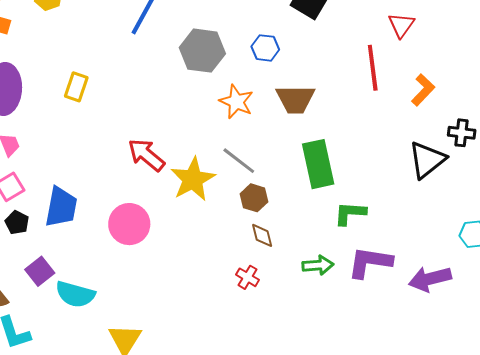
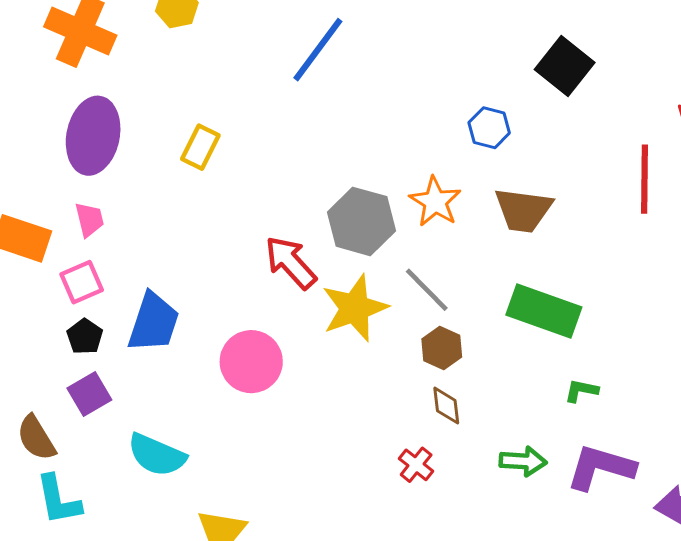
gray hexagon: (202, 51) -> (361, 221), moved
green rectangle: (318, 164) -> (544, 311), turned -66
green L-shape: (350, 213) -> (581, 391), size x0.7
purple square: (40, 271) -> (89, 394), moved

